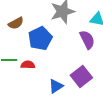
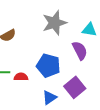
blue pentagon: (40, 38) -> (48, 66), moved, turned -30

